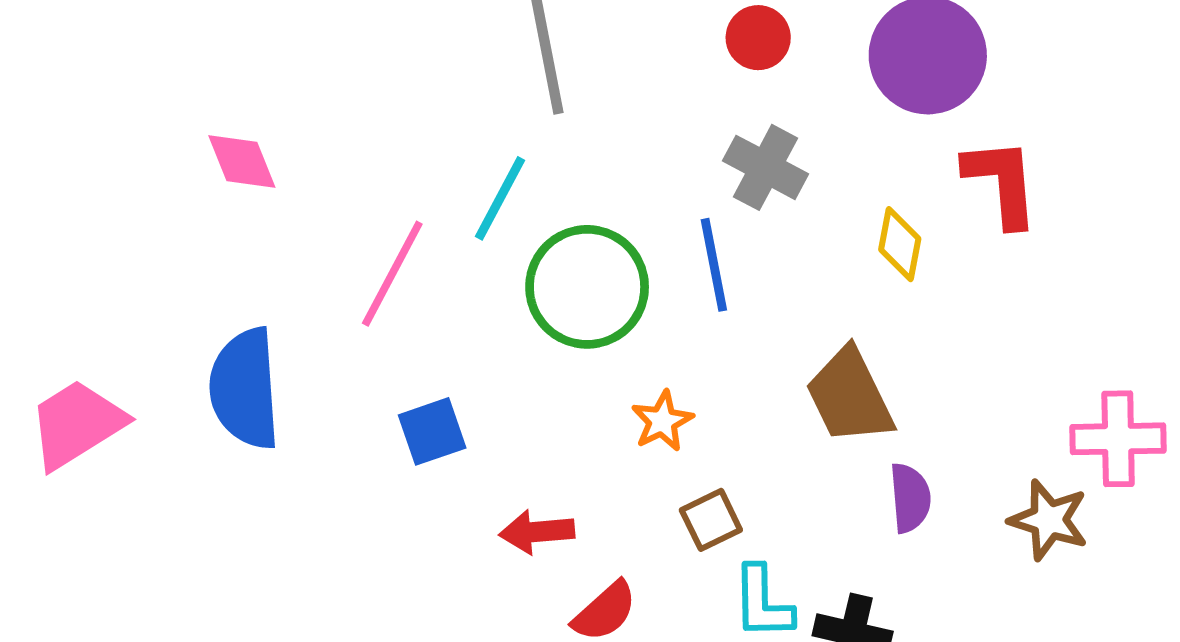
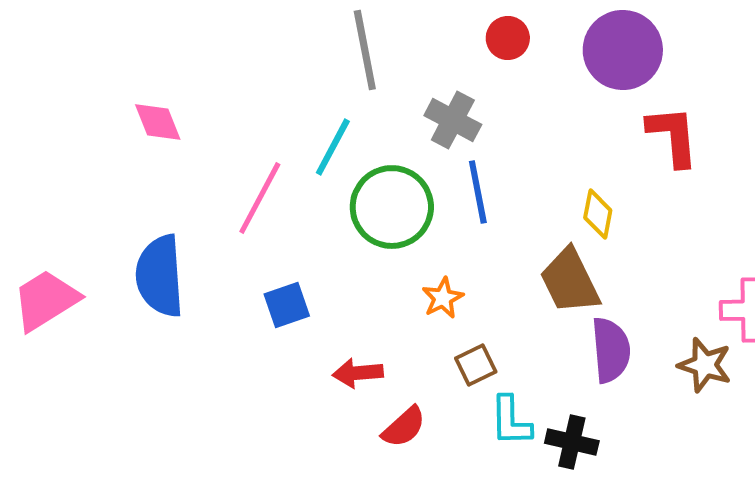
gray cross: (766, 167) -> (453, 120), moved
yellow diamond: (900, 244) -> (598, 214), moved
purple semicircle: (910, 498) -> (611, 350), size x1.4

